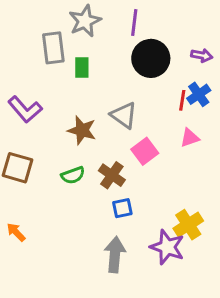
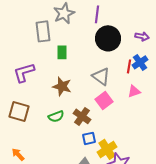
green rectangle: (82, 67) -> (62, 52), moved
purple L-shape: (25, 109) -> (24, 72), turned 115
gray triangle: (124, 115) -> (101, 76), moved
yellow cross: (188, 225) -> (107, 149), moved

